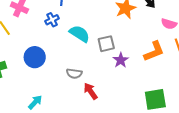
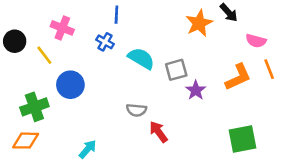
blue cross: (52, 20) -> (105, 42), turned -32
blue circle: (35, 57) -> (70, 85), moved

